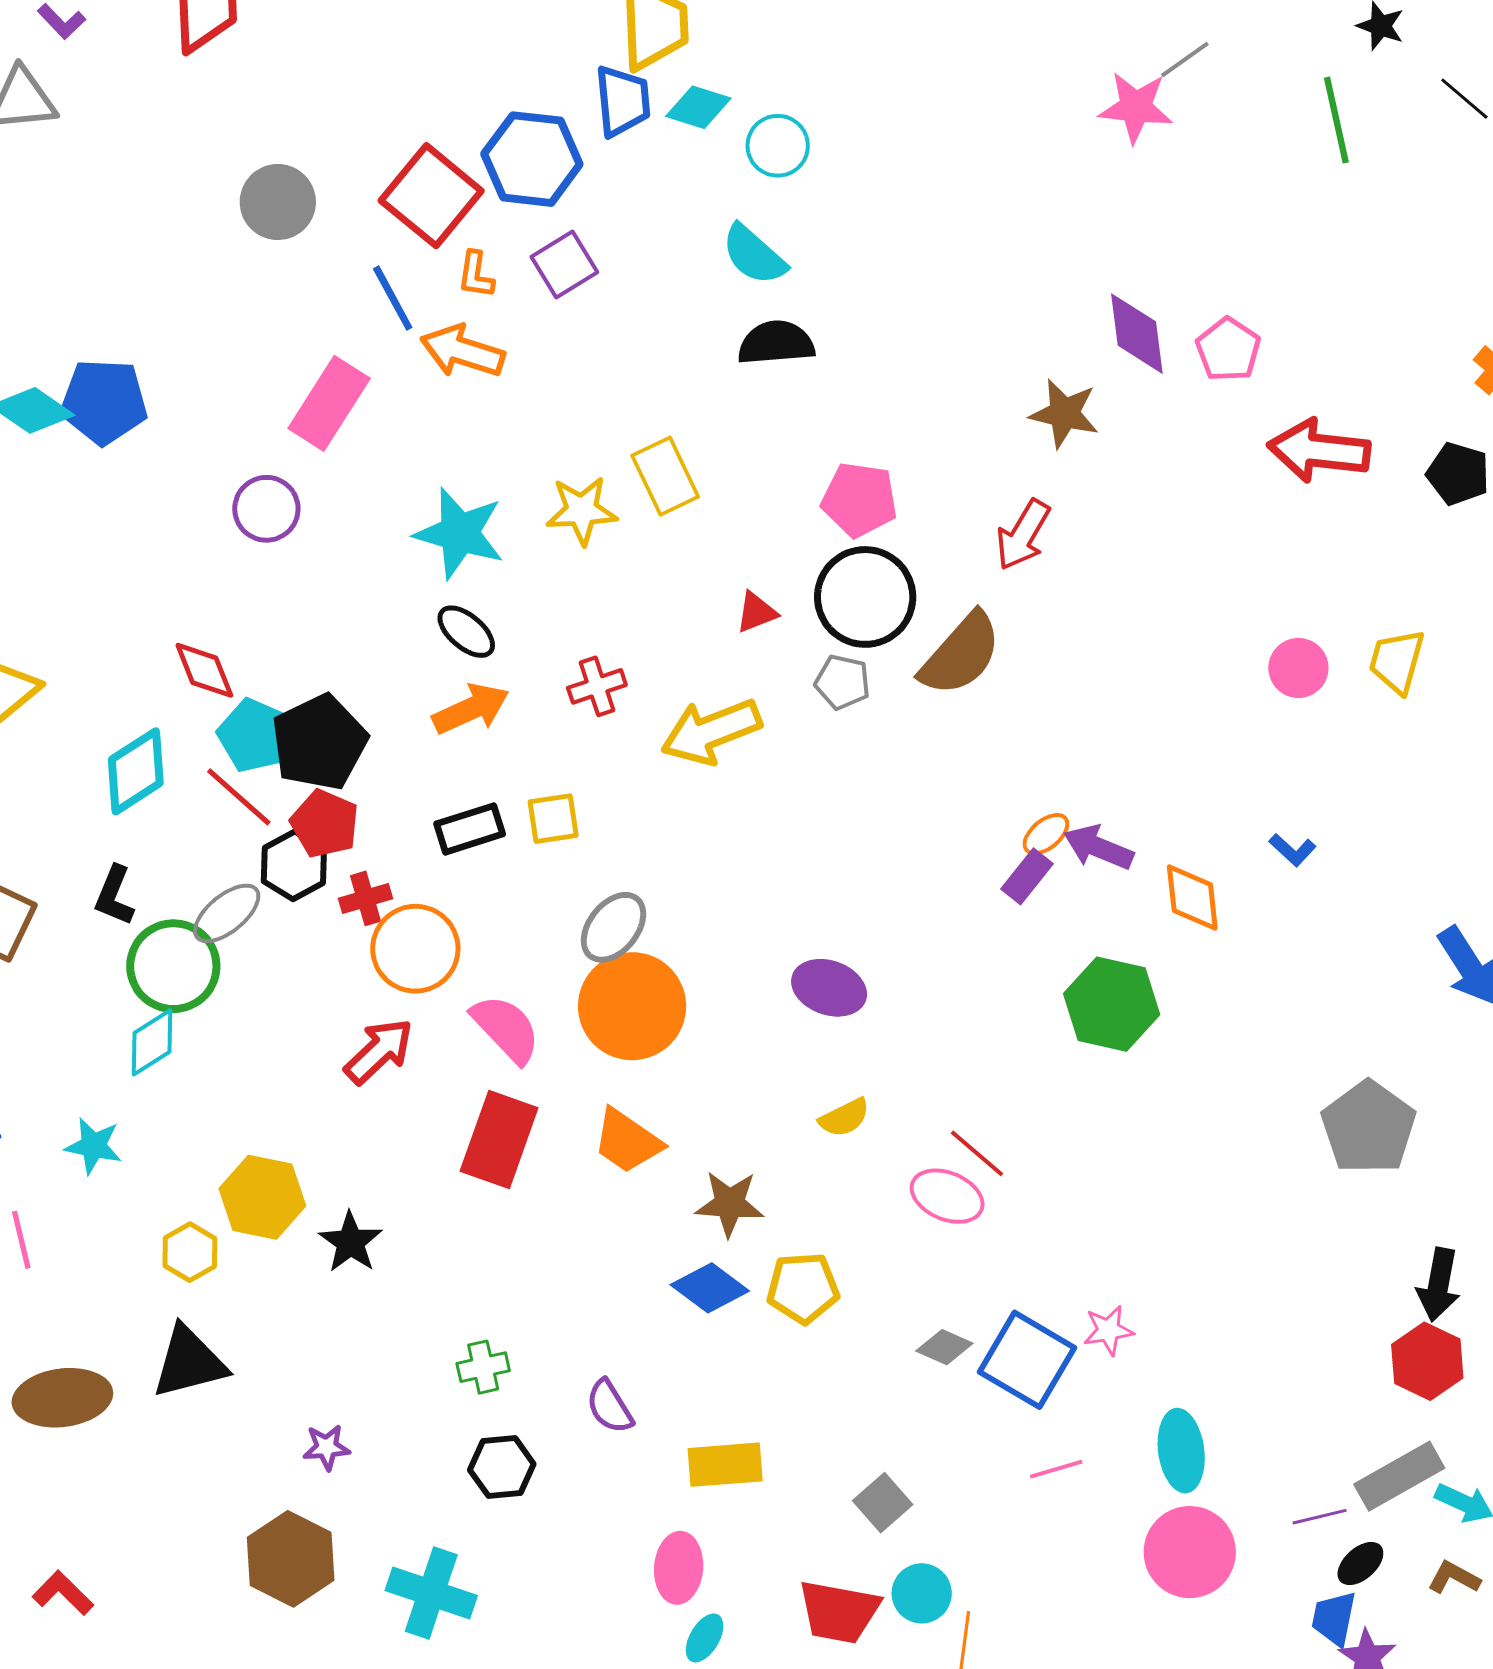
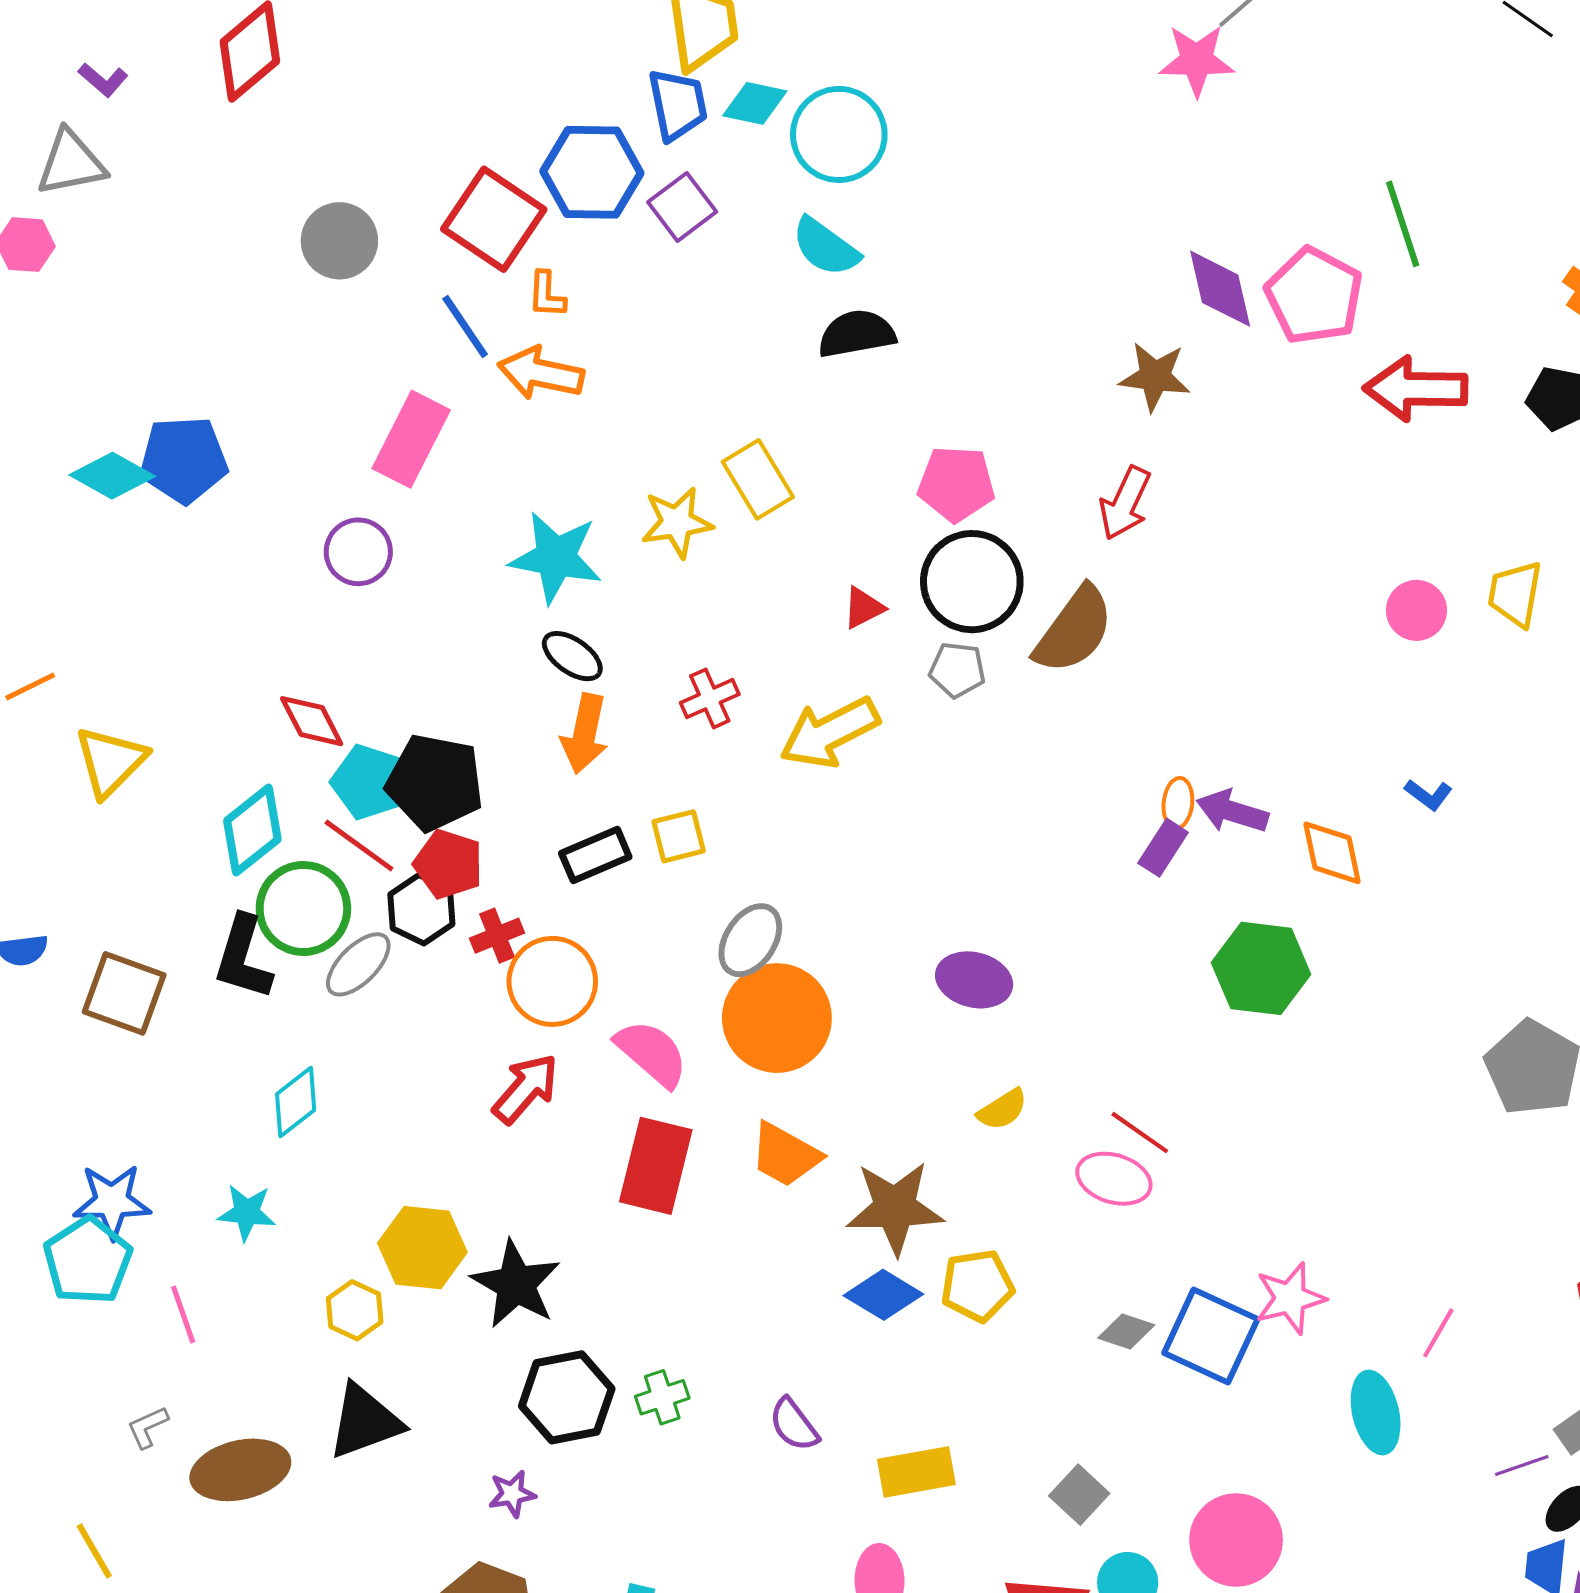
green line: (1336, 120) -> (1403, 224), moved
cyan circle: (778, 146) -> (839, 134), size x1.5
purple square: (564, 265) -> (682, 207), moved
pink pentagon: (1228, 350) -> (1314, 296), size x1.5
orange arrow: (471, 709) -> (585, 734), turned 132
black pentagon: (319, 742) -> (435, 782), turned -30
orange ellipse: (1046, 834) -> (1178, 803), turned -39
black L-shape: (114, 896) -> (243, 957), size x1.4
green circle: (173, 966) -> (303, 908), moved
brown star: (730, 1204) -> (895, 1208), size x1.4
black star: (350, 1242) -> (516, 1284), size x1.4
pink star: (1108, 1330) -> (1290, 1298), size x1.4
black hexagon: (502, 1467) -> (567, 1397), moved, size x1.4
pink line: (1056, 1469) -> (1438, 1333), moved, turned -38
pink circle: (1190, 1552) -> (1236, 1540), moved

